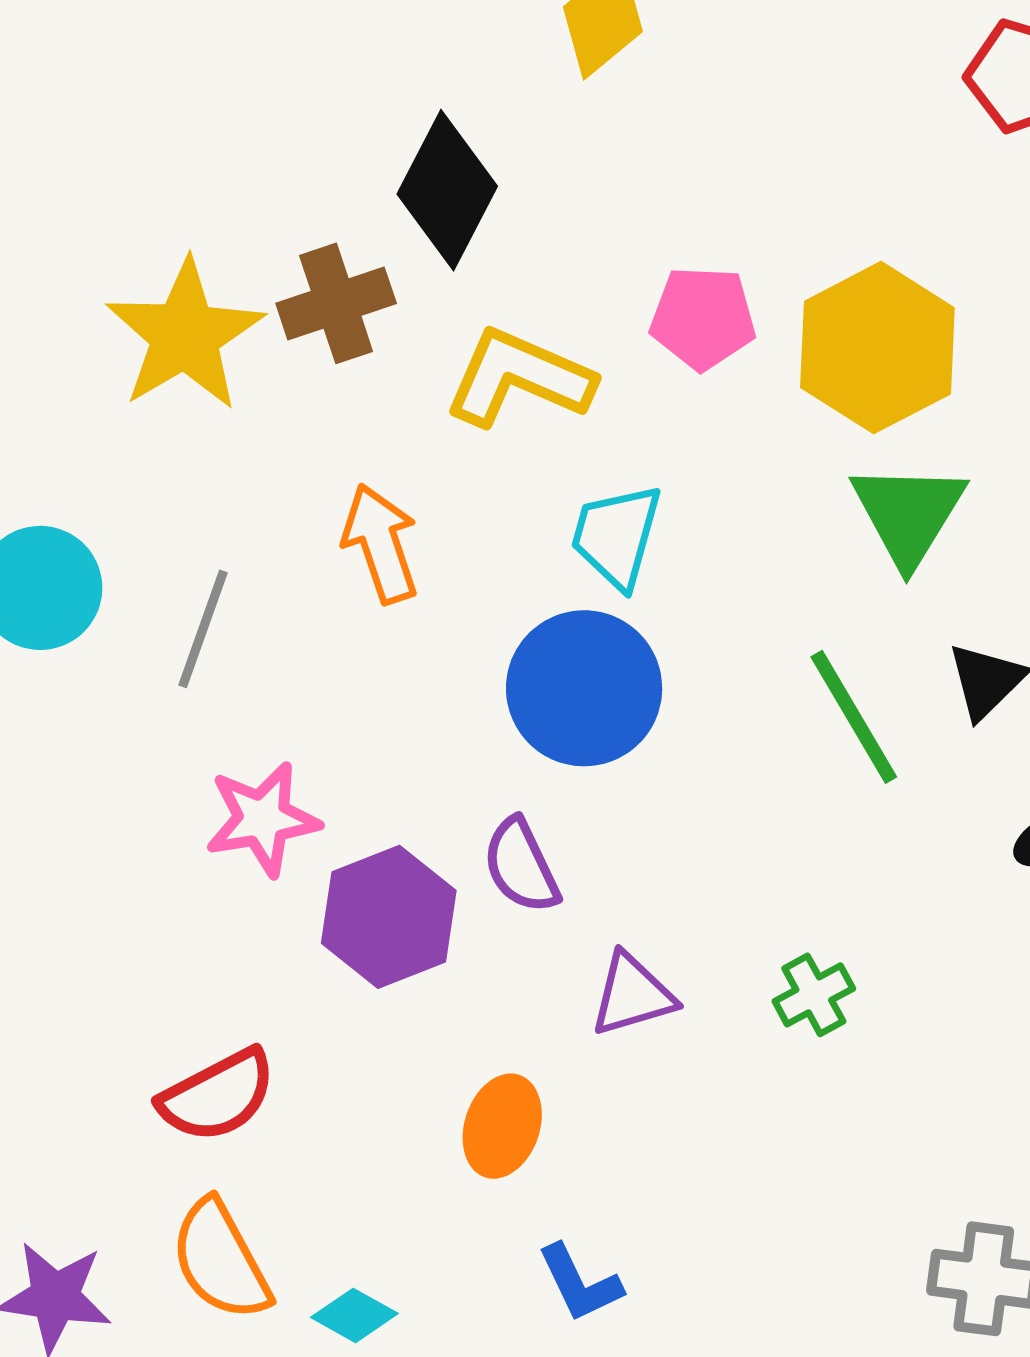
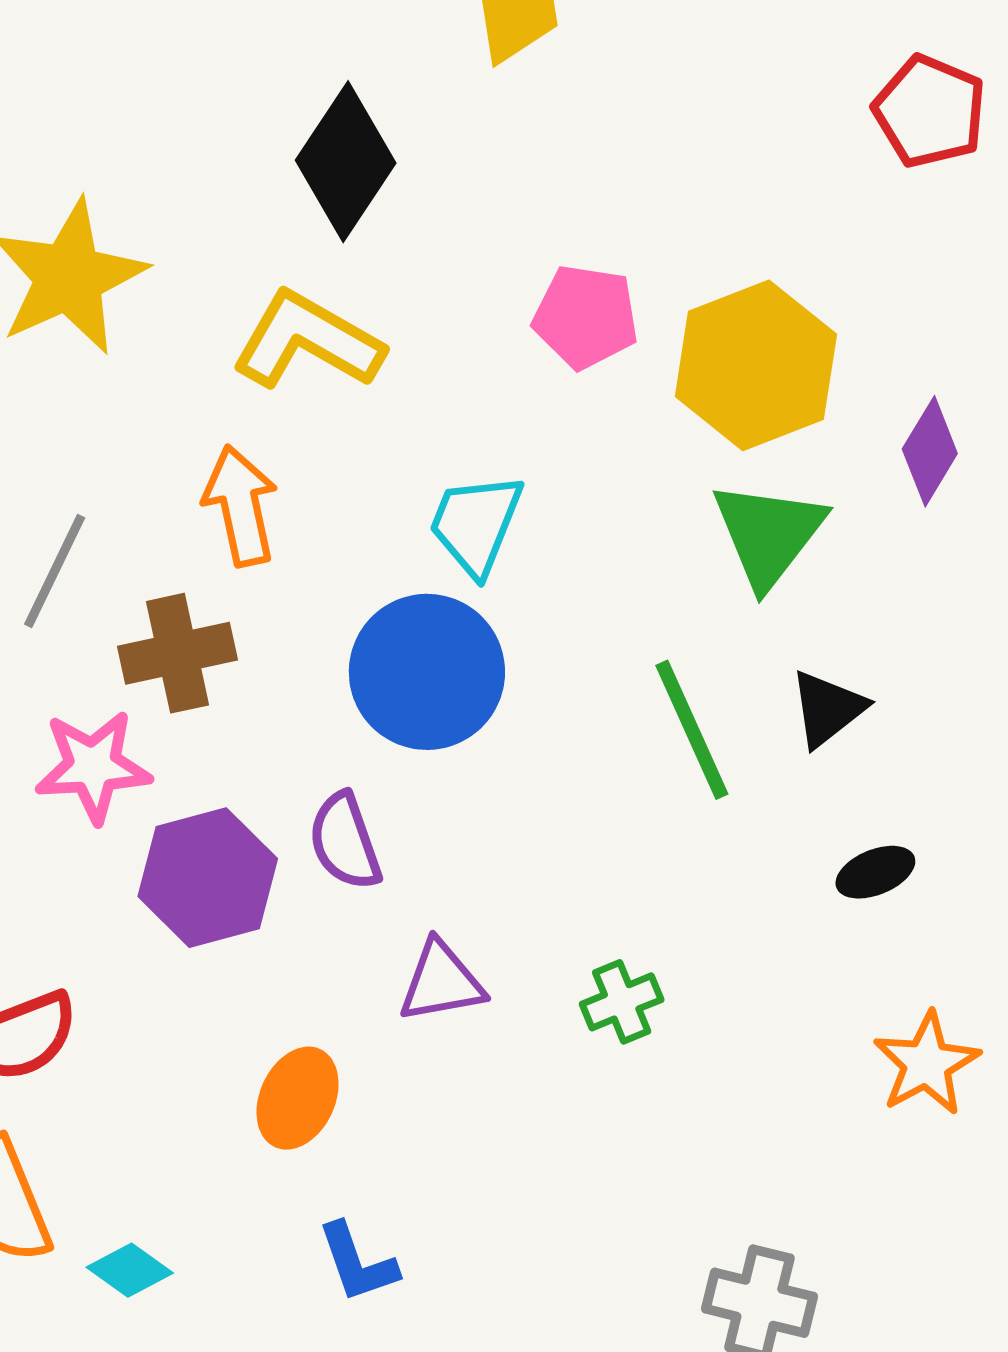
brown cross: (336, 303) -> (177, 653), moved
yellow L-shape: (519, 378) -> (308, 341), moved

